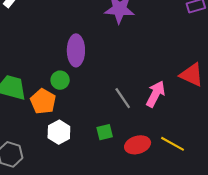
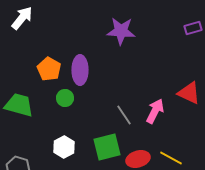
orange pentagon: (43, 101) -> (49, 69), moved
green square: (105, 132) -> (107, 147), size x1.8

